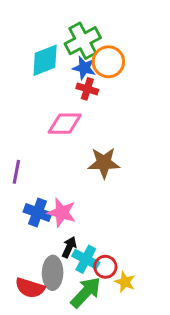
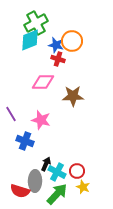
green cross: (83, 41) -> (36, 23), moved
brown star: (104, 163) -> (73, 96), moved
purple line: (16, 172) -> (11, 114), turned -42
pink star: (62, 213) -> (41, 120), moved
red circle: (105, 267) -> (77, 171), moved

